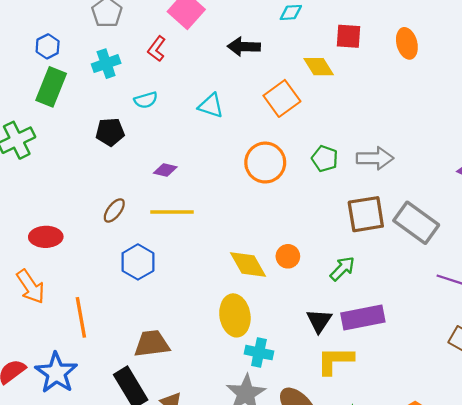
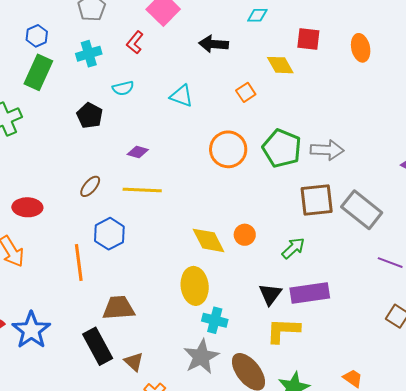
orange square: (282, 98) -> (246, 92), size x0.6
black pentagon: (110, 132) -> (90, 116), turned 30
green pentagon: (325, 159) -> (282, 148), size x1.6
orange line: (81, 317) -> (79, 263), moved

